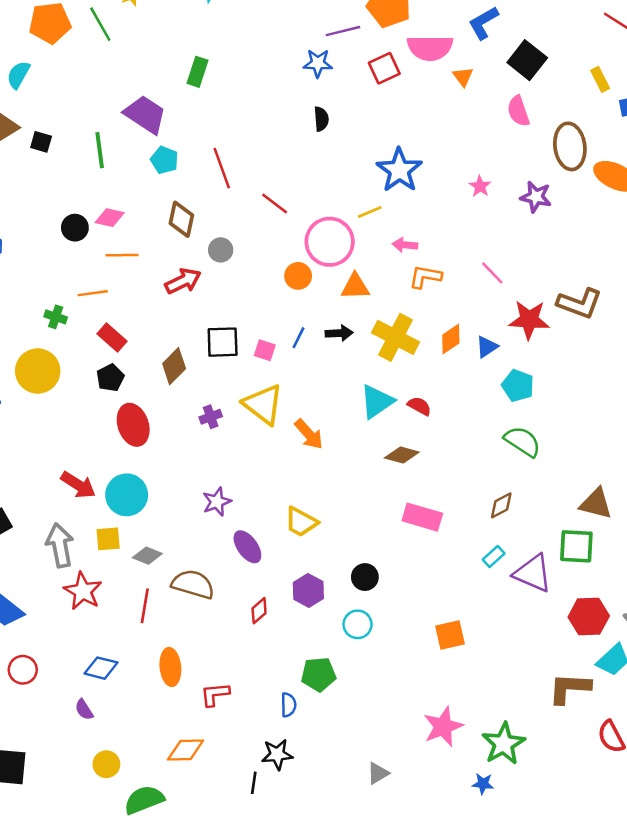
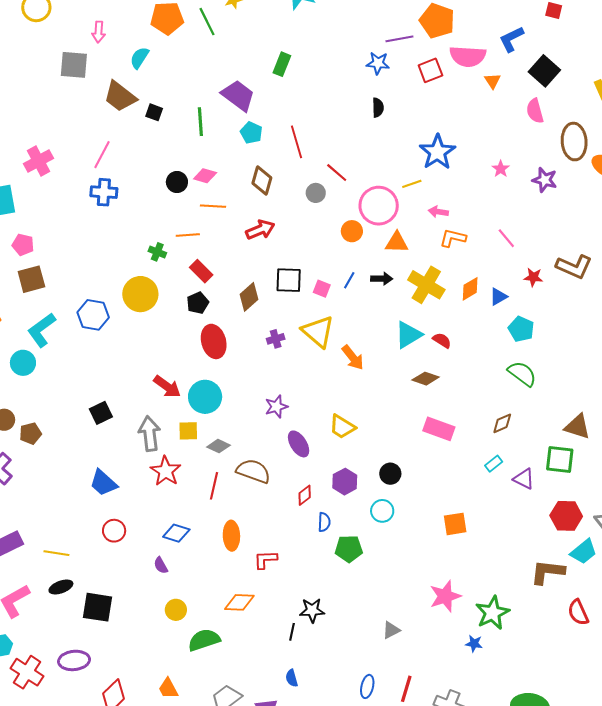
gray circle: (221, 250) -> (316, 193), moved
red star: (529, 320) -> (533, 277), size x0.6
purple triangle: (533, 573) -> (524, 479), size x0.7
blue semicircle: (288, 705) -> (324, 522), moved

